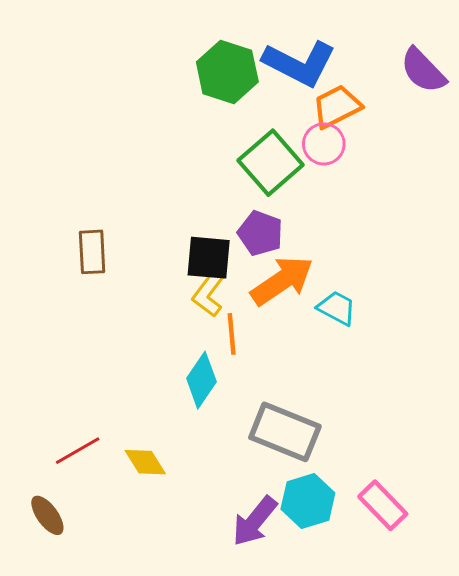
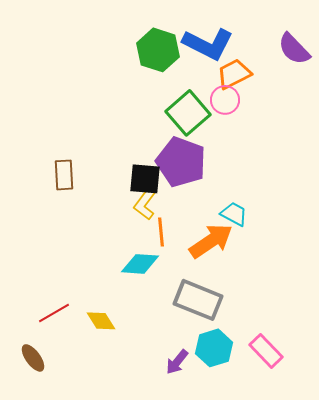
purple pentagon: (260, 233) -> (181, 162), size x1.6
orange arrow: (282, 281) -> (211, 241), moved
cyan diamond: (201, 380) -> (140, 264), turned 60
purple arrow: (255, 521) -> (177, 362), size x0.7

